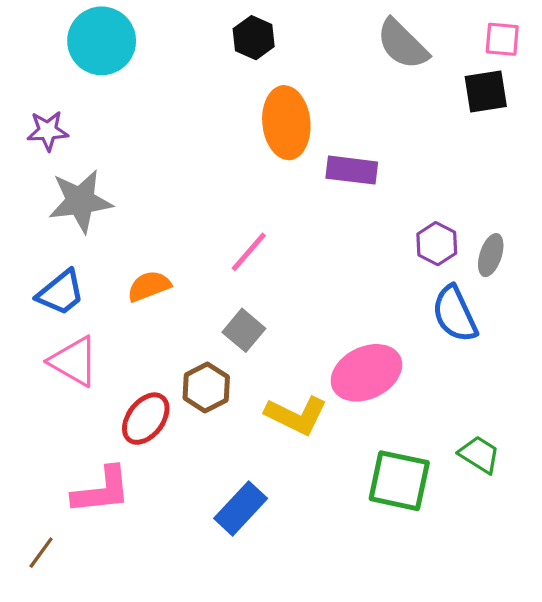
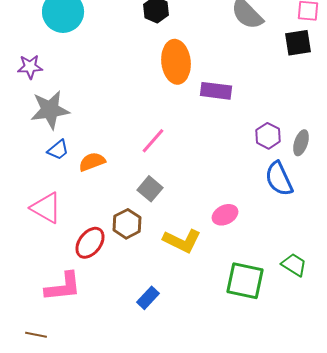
blue trapezoid: (61, 293) -> (58, 150), moved, size x0.7
pink ellipse: (366, 373) -> (225, 215), size x0.6
blue rectangle: (241, 508) -> (148, 298), size x0.7
brown line: (41, 553) -> (36, 335), moved, turned 65

